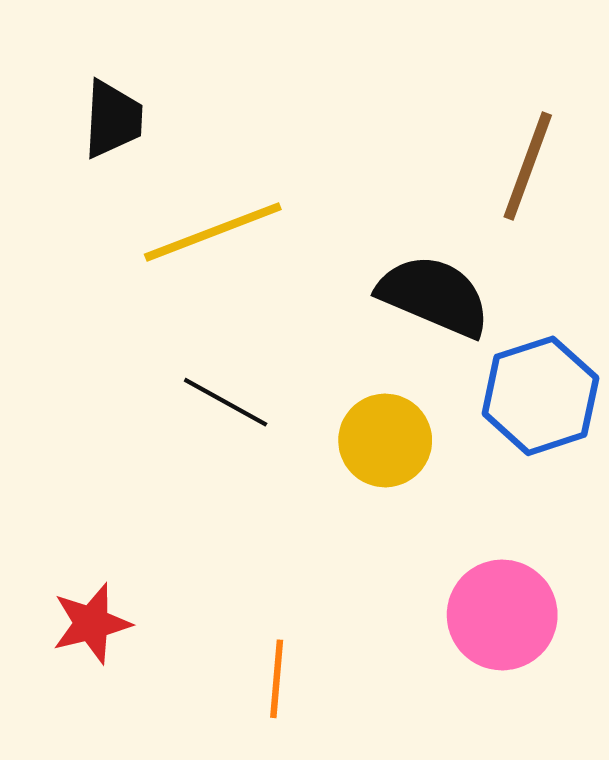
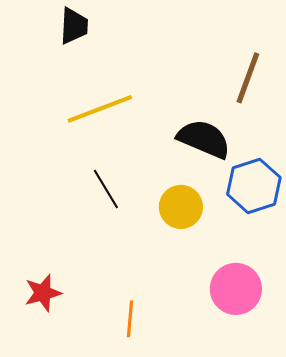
black trapezoid: (113, 119) -> (74, 26), moved
black line: (226, 402) -> (106, 189), turned 30

